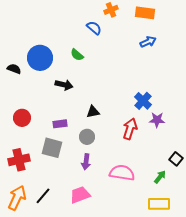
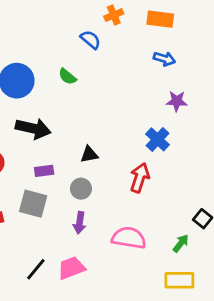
blue arrow: (148, 42) -> (164, 59), turned 42
black arrow: (64, 85) -> (33, 128), moved, size x1.4
purple star: (157, 120) -> (177, 101), moved
black line: (43, 196) -> (36, 269), moved

